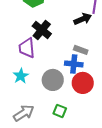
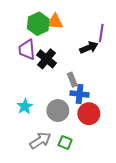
purple trapezoid: (27, 48) -> (27, 50), moved
gray rectangle: (81, 50) -> (72, 80), moved, turned 48
gray arrow: (24, 113) -> (40, 141), moved

